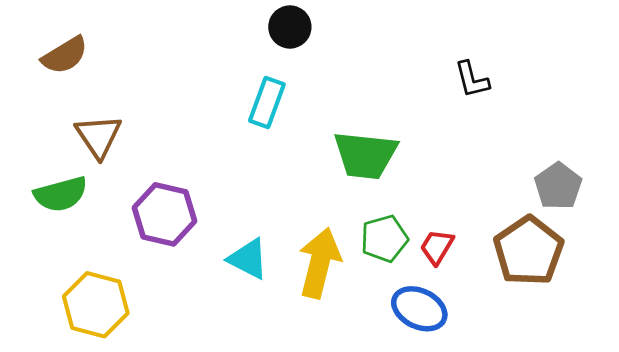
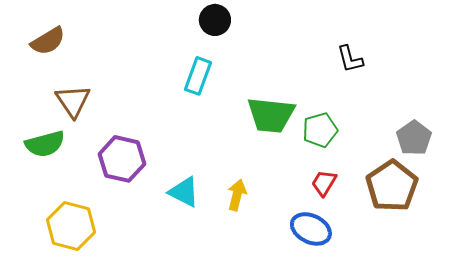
green pentagon: (384, 239) -> (320, 130), moved
yellow arrow: (320, 263) -> (237, 195), size x0.6

